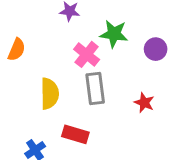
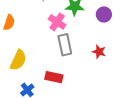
yellow semicircle: (50, 94) -> (18, 60), moved, turned 30

